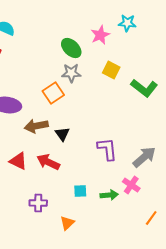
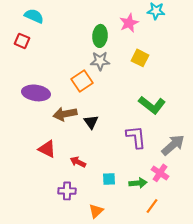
green ellipse: (71, 48) -> (100, 36), turned 50
green L-shape: (144, 88) -> (152, 105), moved
red arrow: (48, 162) -> (78, 162), moved, size x0.7
orange line: (151, 218) -> (152, 206), moved

